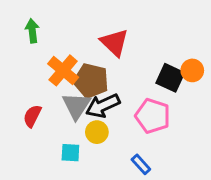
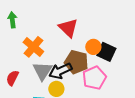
orange circle: (192, 70) -> (93, 47), moved
brown pentagon: (91, 81) -> (76, 62), moved
pink pentagon: (153, 116) -> (94, 78), turned 30

